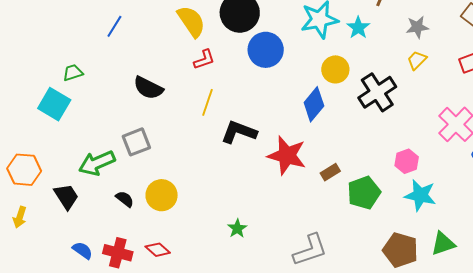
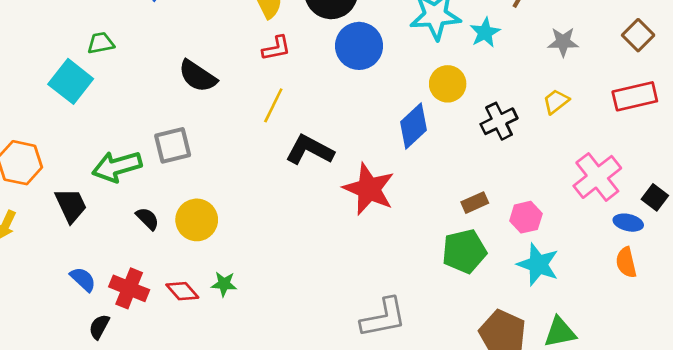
yellow trapezoid: (417, 60) -> (556, 102), moved
black cross: (377, 92) -> (499, 121), size x0.7
brown rectangle: (330, 172) -> (475, 203), moved
green star: (237, 228) -> (224, 284), moved, turned 30

